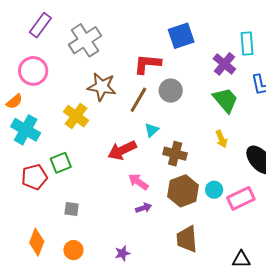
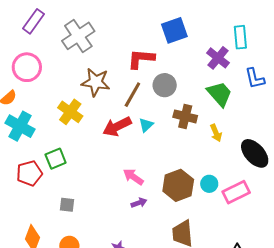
red arrow: (122, 150) -> (117, 126), moved
brown cross: (175, 154) -> (185, 116), moved

